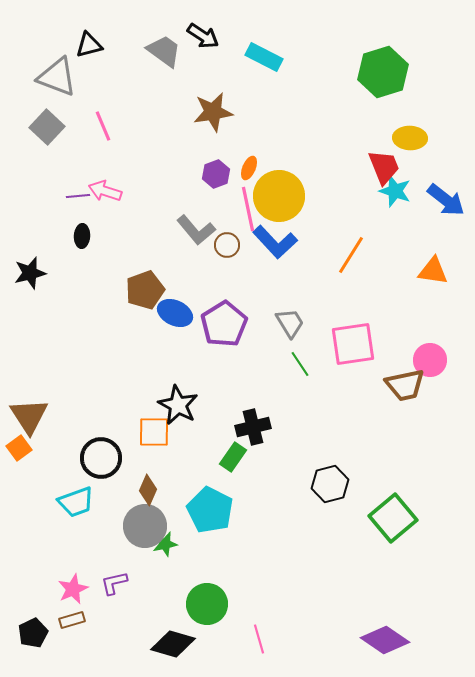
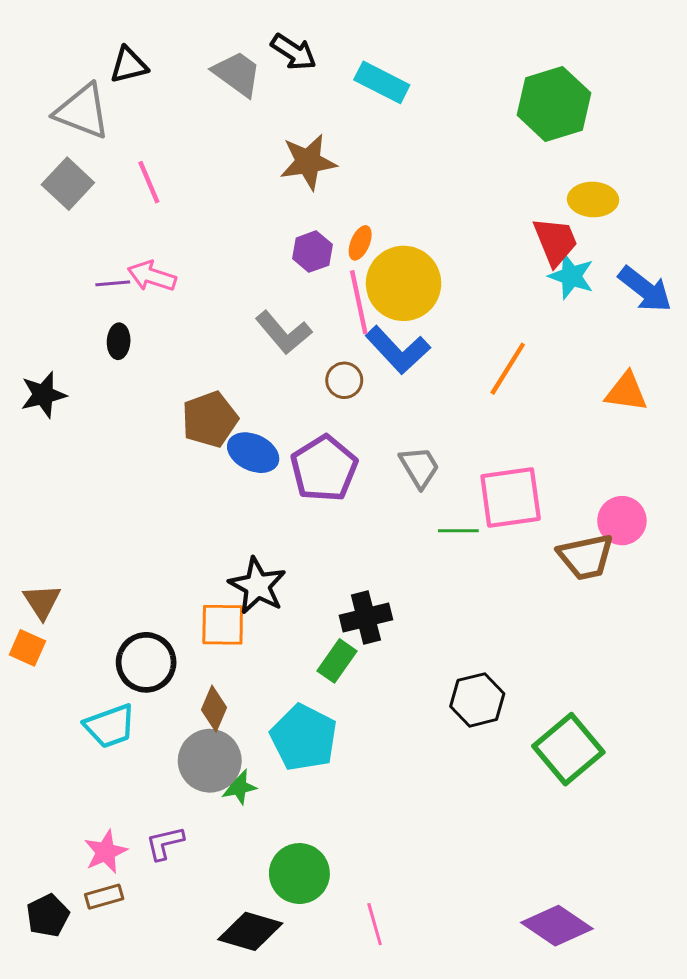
brown circle: (227, 245) -> (344, 380), moved
green line: (300, 364) -> (458, 531), moved, turned -56
brown triangle: (29, 416) -> (42, 602), size x0.7
orange square: (19, 448) -> (27, 648), turned -30

